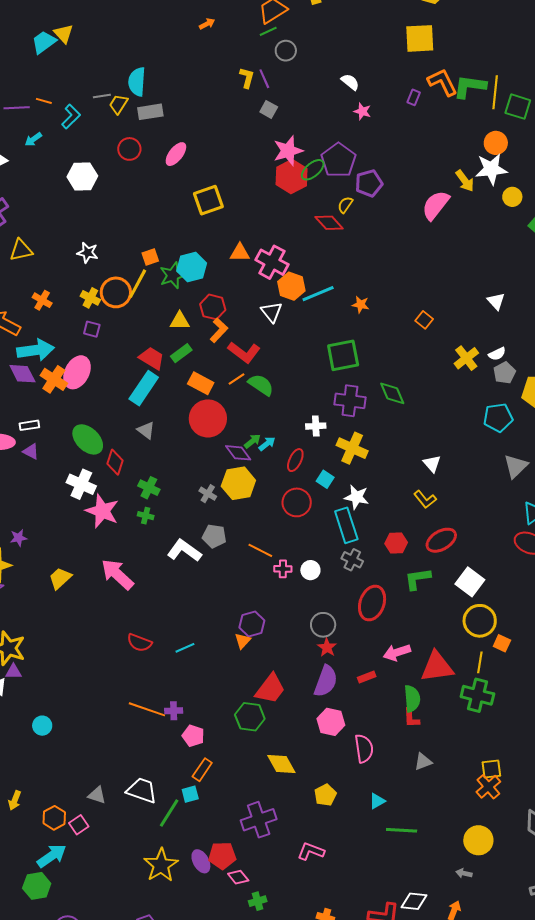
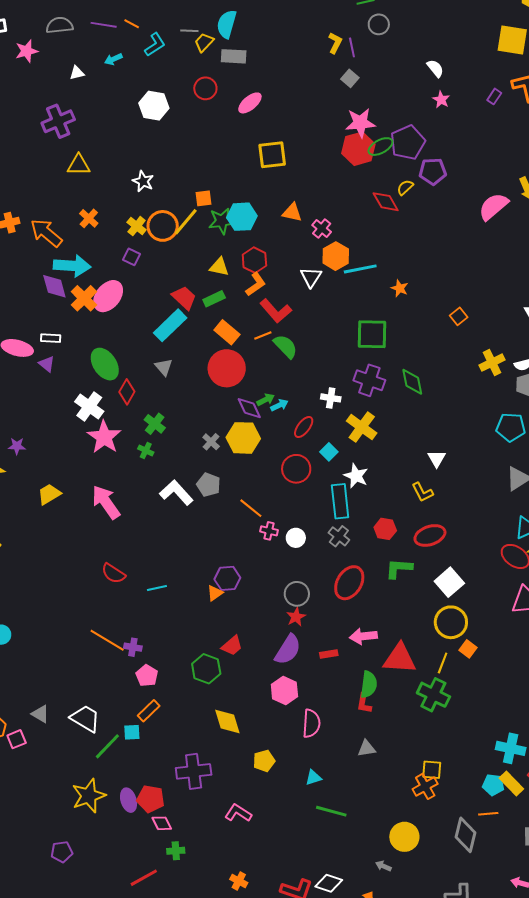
pink cross: (272, 262) -> (322, 229), size x0.6
red trapezoid: (270, 689) -> (232, 646), size x0.7

